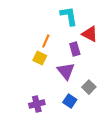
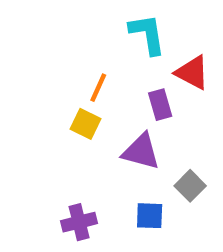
purple triangle: (66, 71) -> (141, 152), turned -36
blue square: (70, 101) -> (150, 216), turned -32

